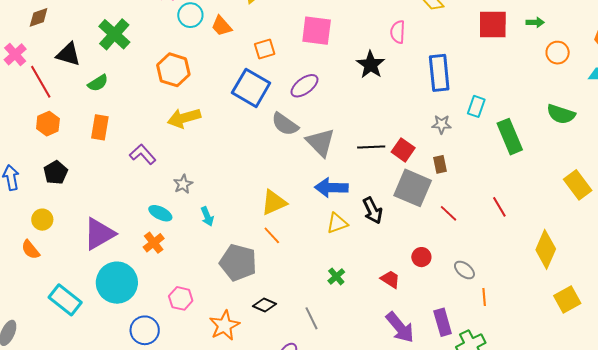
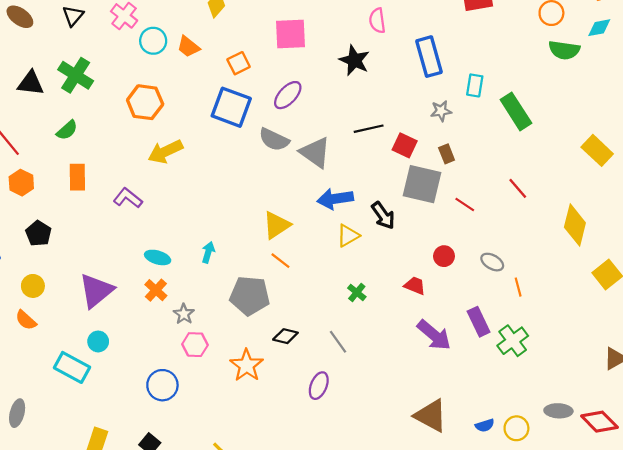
black triangle: (68, 54) -> (31, 83), moved
green semicircle: (561, 114) -> (564, 50), moved
black line: (371, 147) -> (369, 129), moved
gray star: (183, 184) -> (184, 314), moved
cyan arrow: (207, 216) -> (208, 252), turned -132
cyan circle: (117, 283) -> (98, 341), moved, size x0.5

